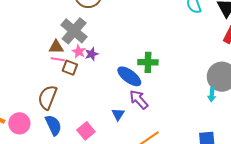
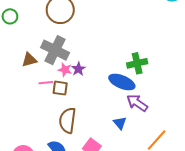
brown triangle: (56, 47) -> (29, 60), moved
brown semicircle: (47, 97) -> (67, 120), moved

